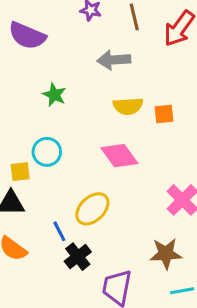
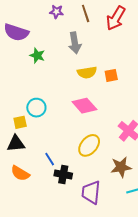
gray arrow: (114, 60) -> (75, 43), turned -90
green star: (54, 95) -> (37, 55), moved
yellow ellipse: (92, 209) -> (89, 145), moved
black cross: (78, 257) -> (63, 175), turned -36

